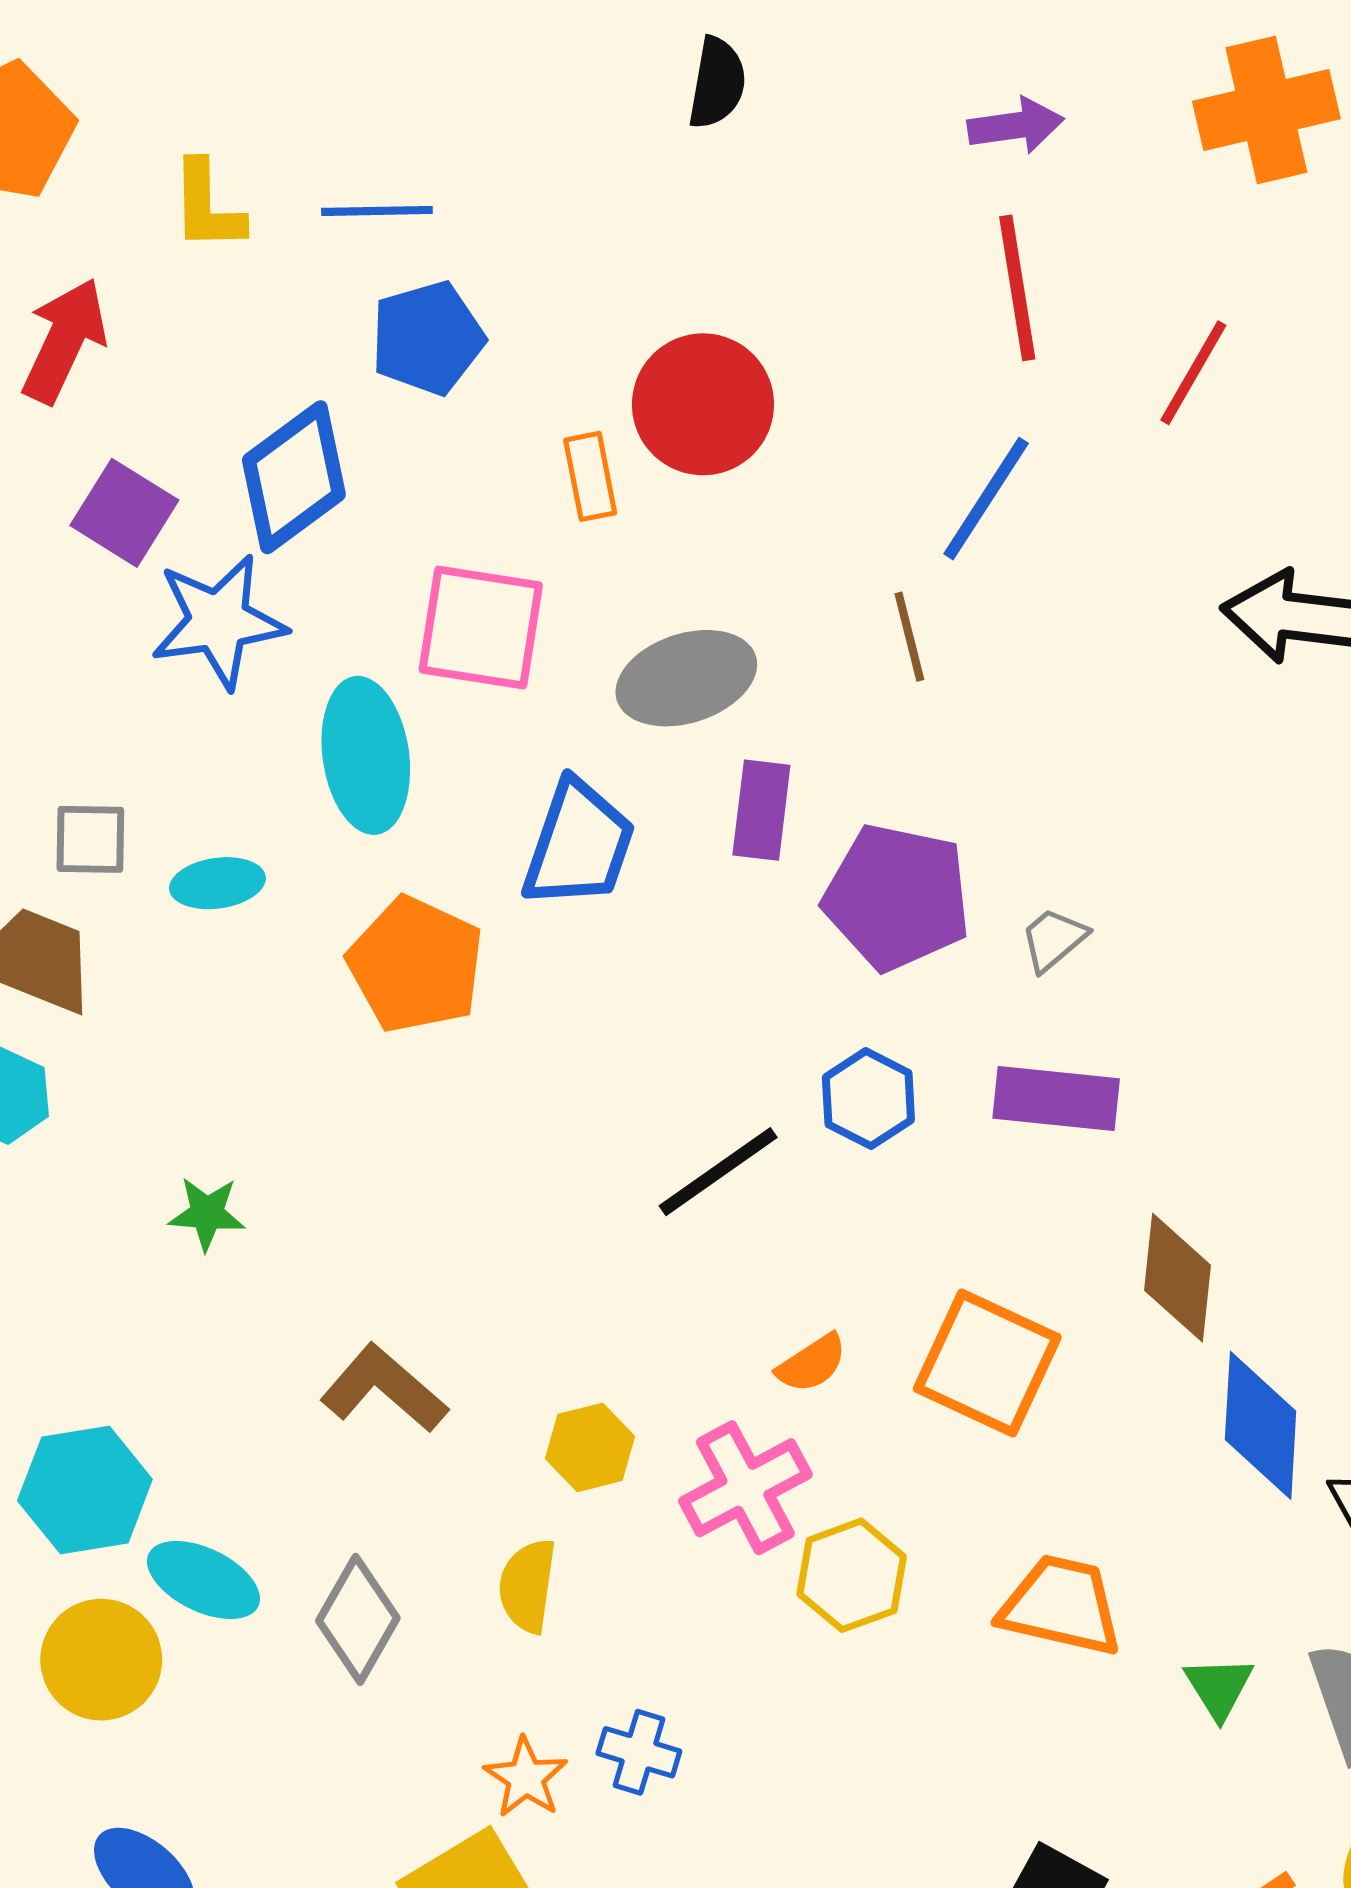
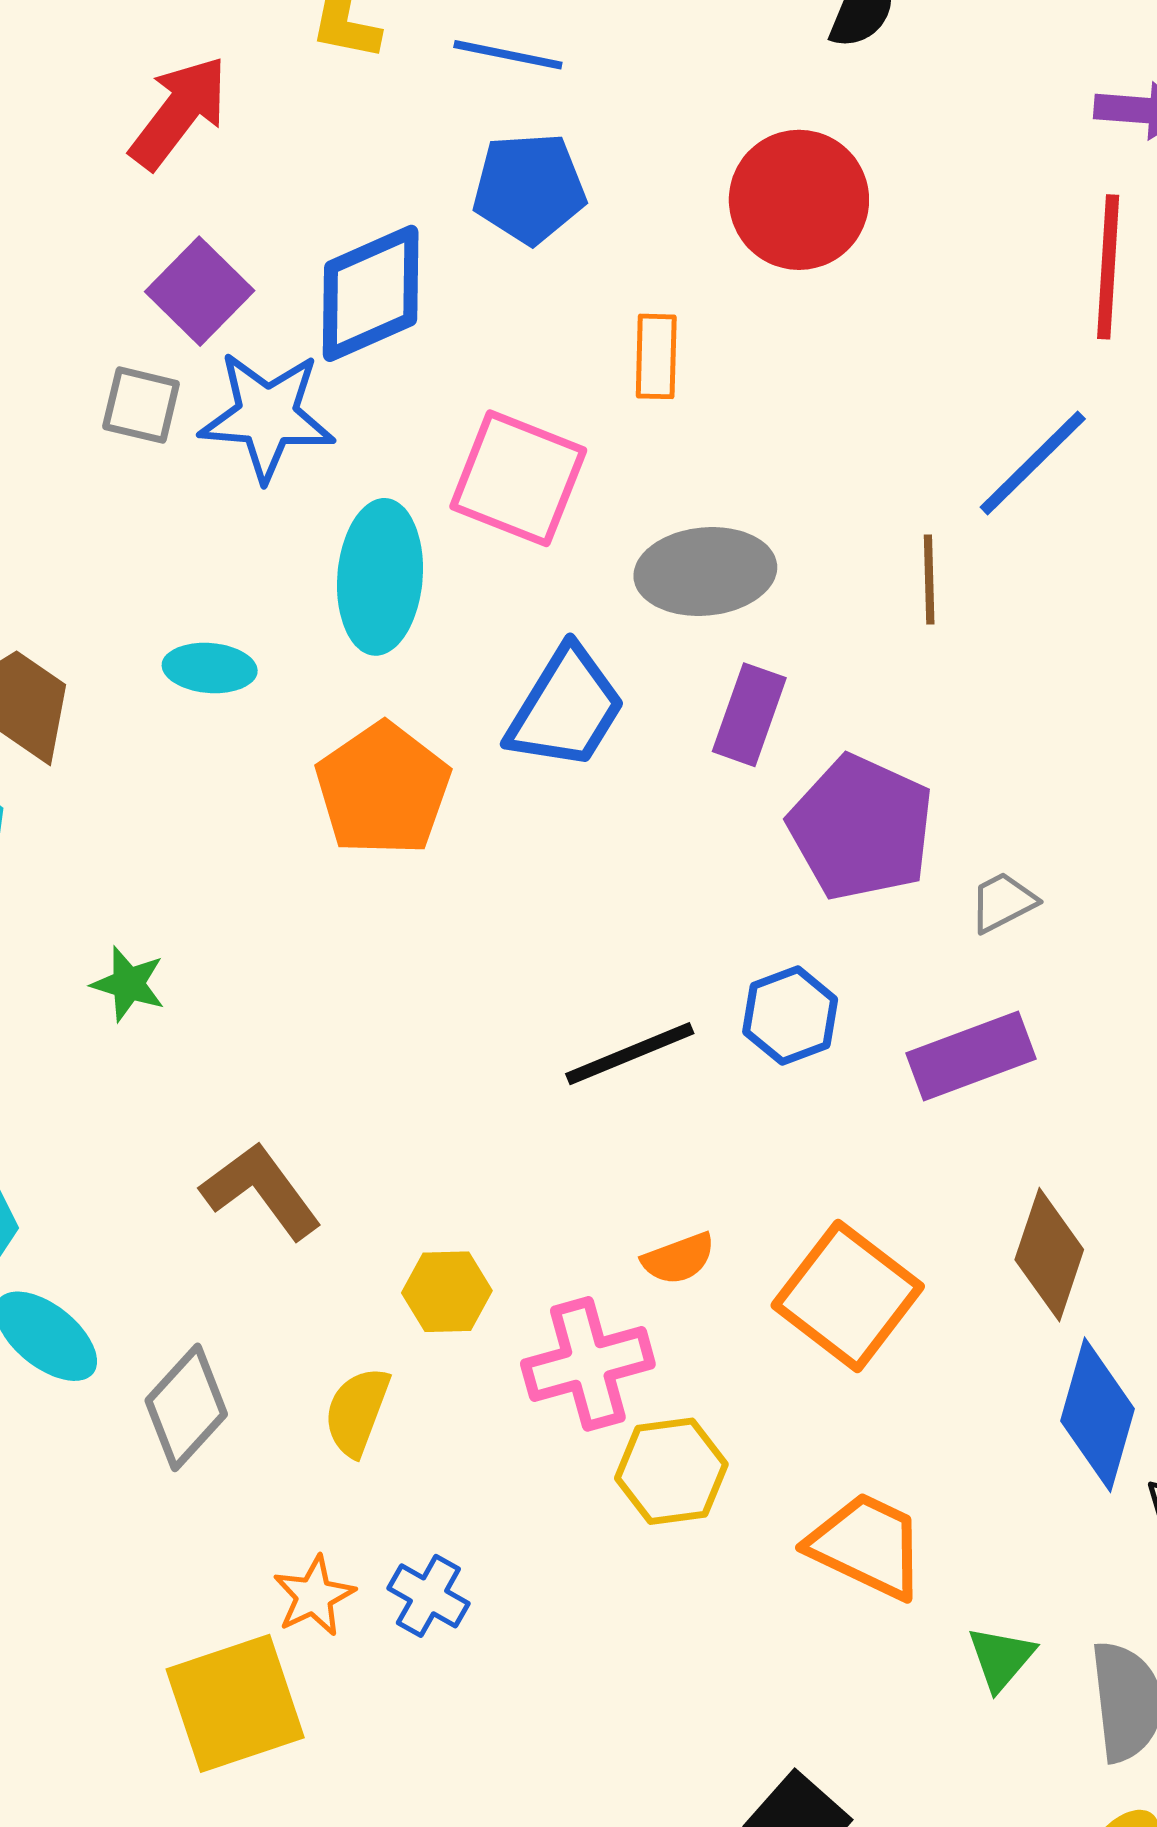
red circle: (703, 404) -> (799, 200), moved
gray square: (90, 839) -> (141, 405), moved
purple rectangle: (1056, 1099) -> (971, 1056), turned -39

